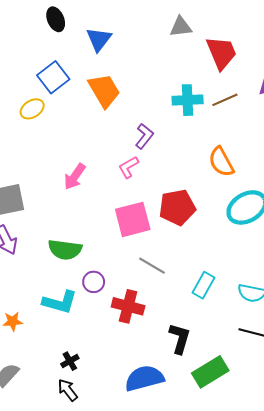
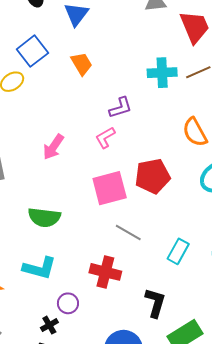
orange trapezoid: (104, 91) -> (82, 64), size x0.7
purple L-shape: (144, 136) -> (120, 108), turned 35
purple circle: (94, 282) -> (68, 303), moved

